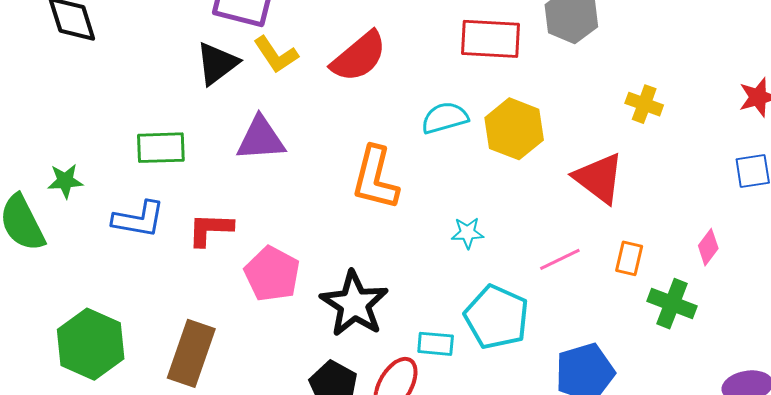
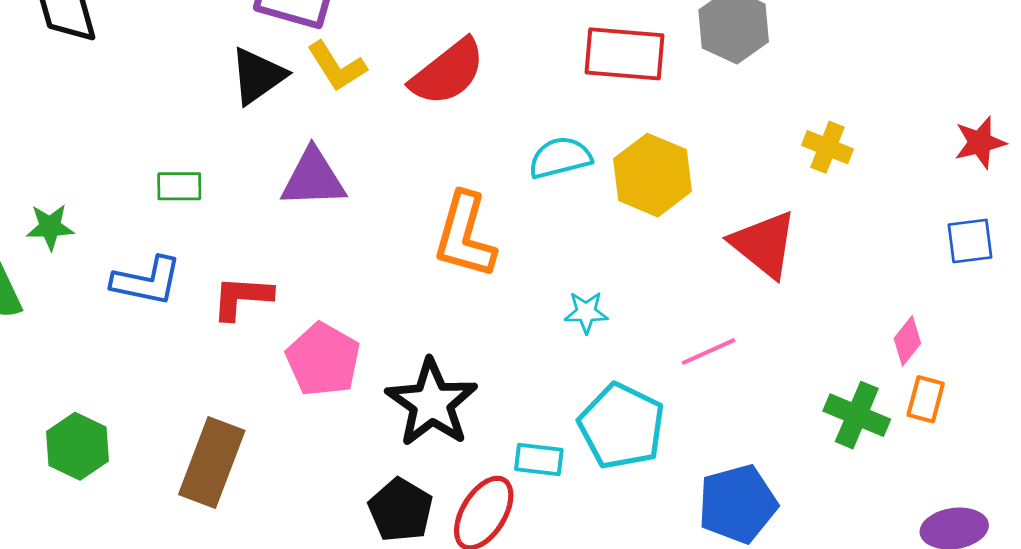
green rectangle: (161, 148) -> (179, 186), size x0.7
orange rectangle: (629, 258) -> (926, 399), moved
green hexagon: (91, 344) -> (78, 446), size x0.7

